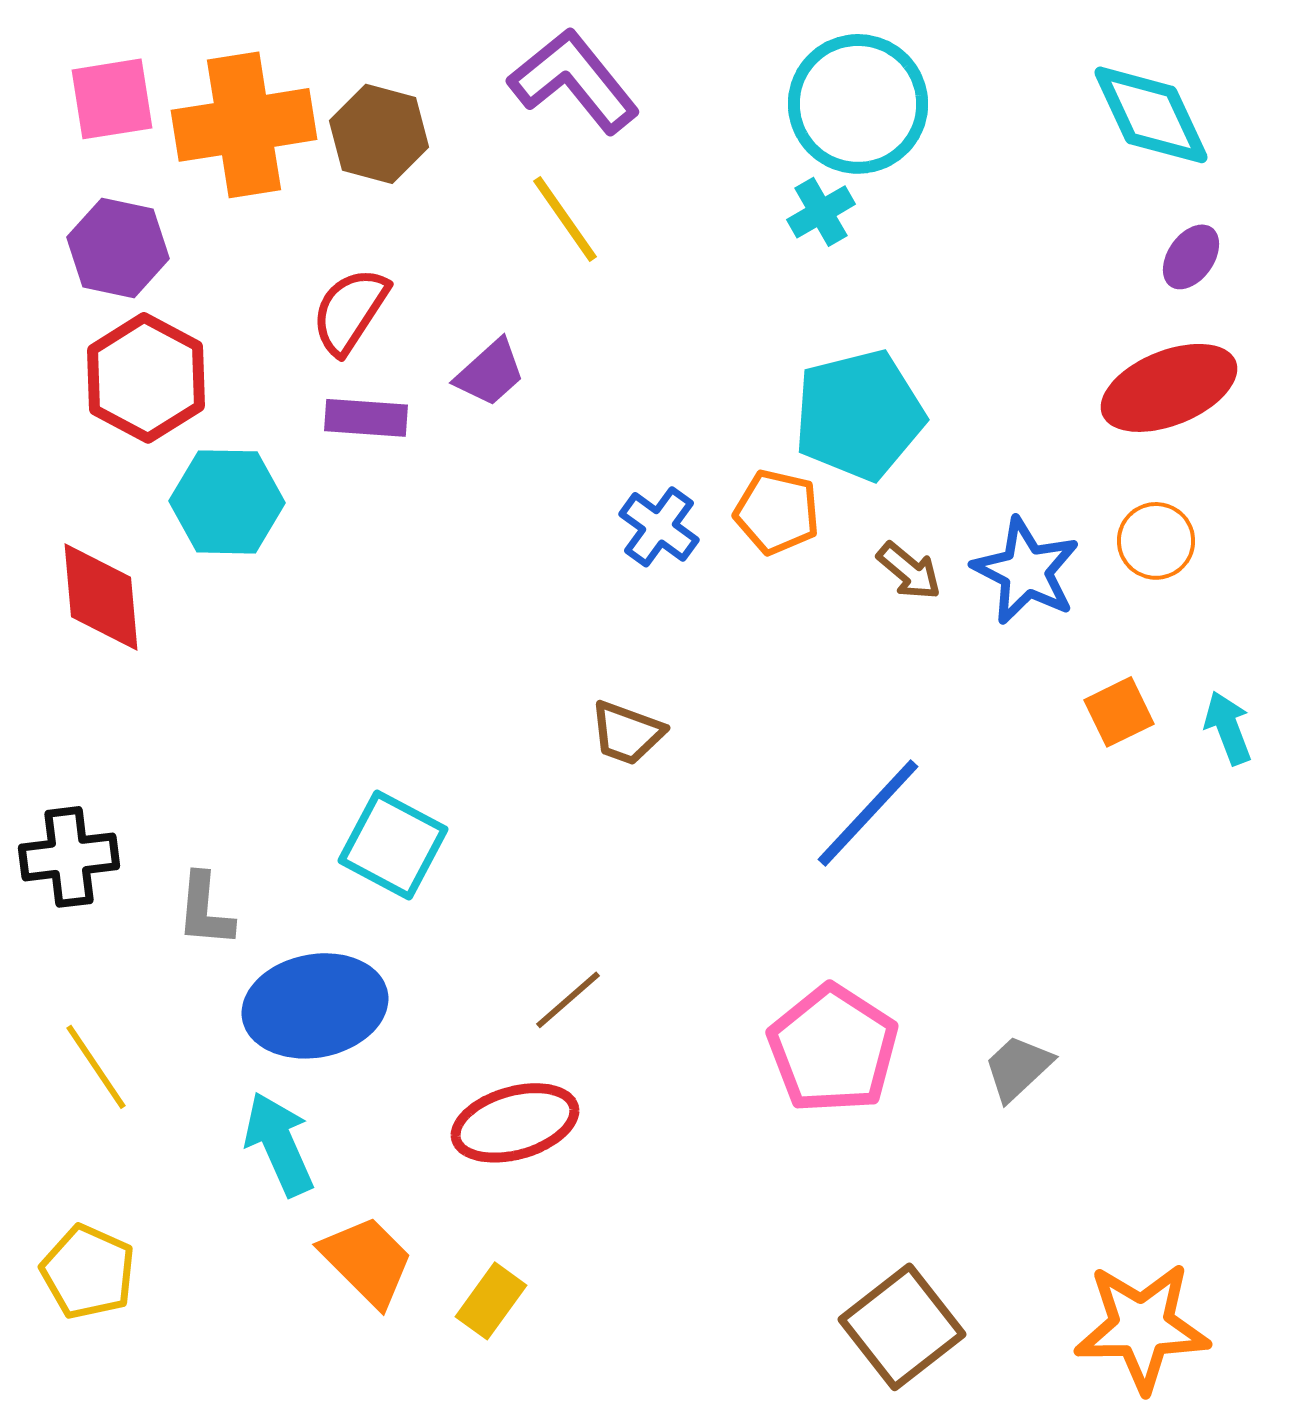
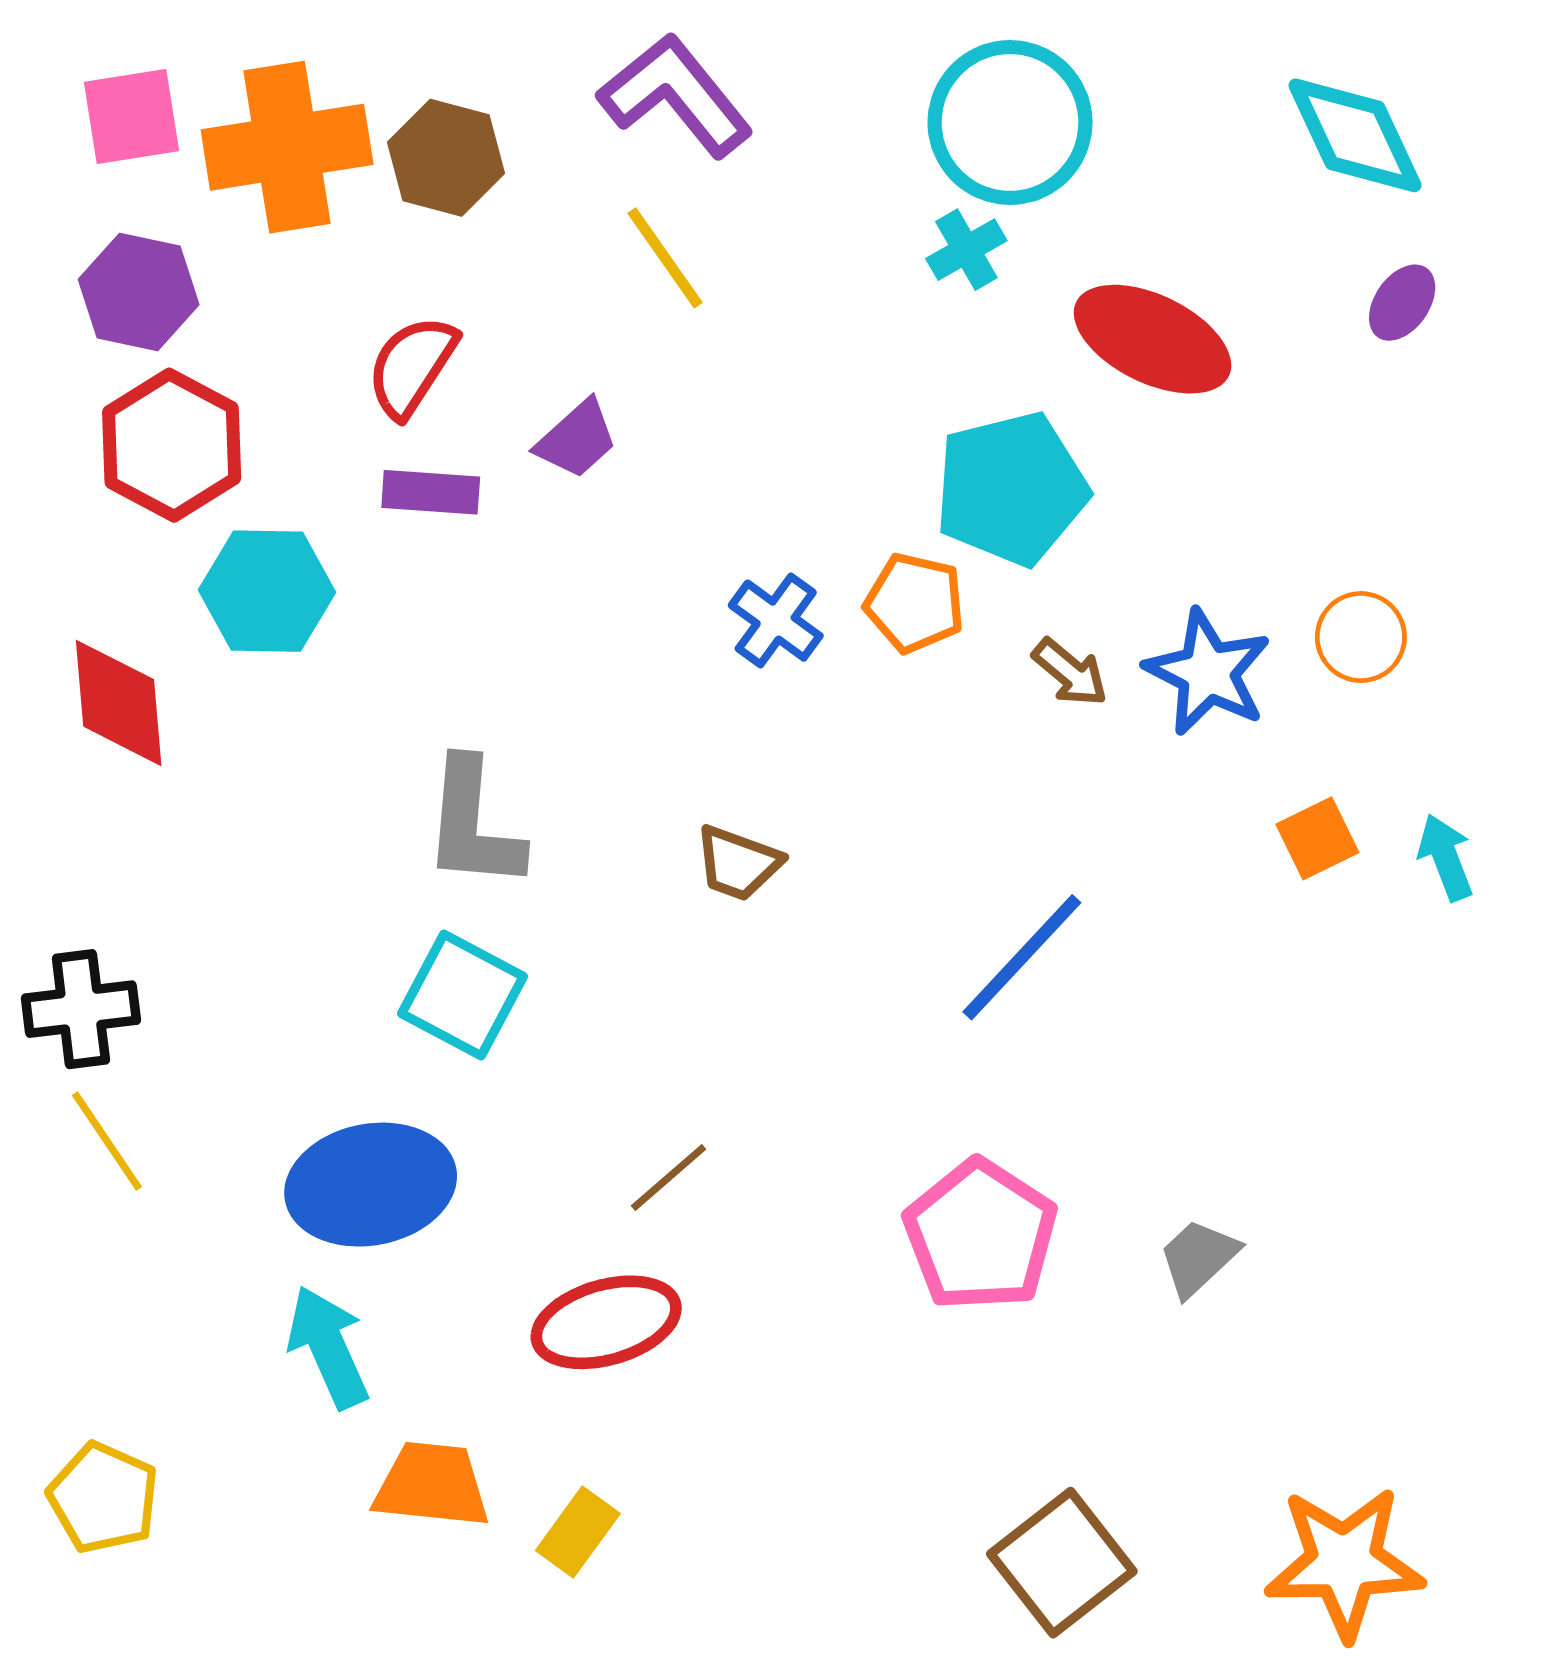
red ellipse: (1169, 388) -> (1152, 339), moved, turned 48
gray L-shape: (205, 910) -> (473, 824), moved, size x1.5
yellow line: (96, 1067) -> (107, 1141), moved
orange trapezoid: (367, 1261) -> (432, 1485), turned -39

